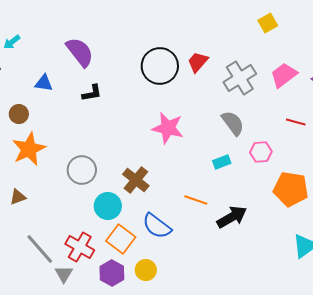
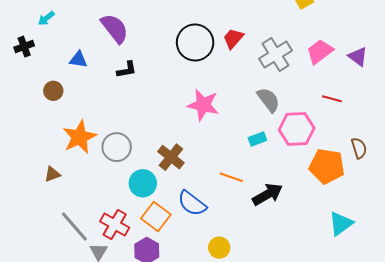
orange star: (29, 149) -> (79, 137), moved
pink hexagon: (261, 152) -> (297, 129), size x1.6
yellow circle: (146, 270) -> (219, 248), moved

